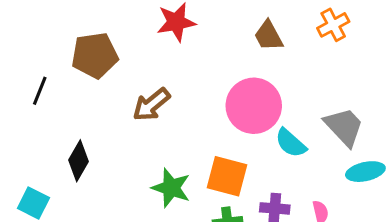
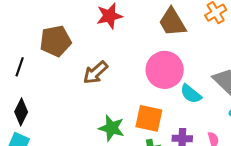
brown trapezoid: (269, 36) -> (172, 22), size x1.4
black diamond: (78, 161) -> (21, 112), moved

